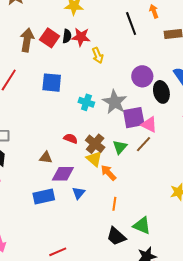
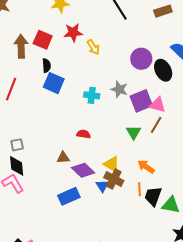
black semicircle: (67, 36) -> (46, 66), moved
blue square: (52, 83) -> (54, 83), turned 30
gray star: (115, 102) -> (119, 89), size x0.7
brown cross: (95, 144) -> (114, 179), moved
yellow triangle: (94, 159) -> (112, 164), moved
orange arrow: (108, 173) -> (146, 167), moved
purple diamond: (63, 174) -> (83, 170), turned 55
black trapezoid: (116, 236) -> (153, 196), moved, turned 80

